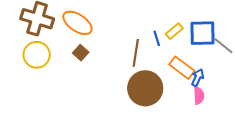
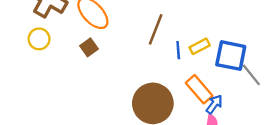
brown line: (136, 53) -> (156, 29), moved
yellow circle: (37, 55) -> (39, 39), size x0.7

